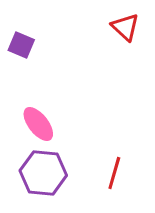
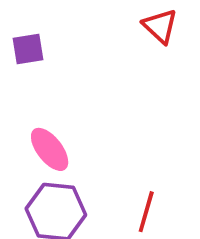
purple square: (21, 45) -> (28, 49), turned -32

